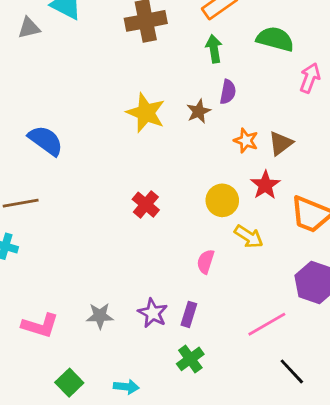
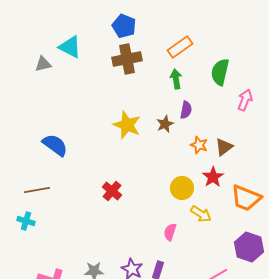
green semicircle: (275, 39) -> (220, 72), turned -92
red cross: (146, 205) -> (112, 191), moved

